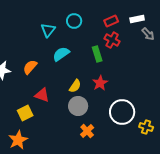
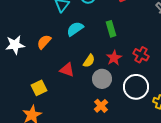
red cross: (112, 40) -> (141, 55), moved
red triangle: (42, 95) -> (67, 70), moved
gray circle: (78, 106) -> (102, 79), moved

